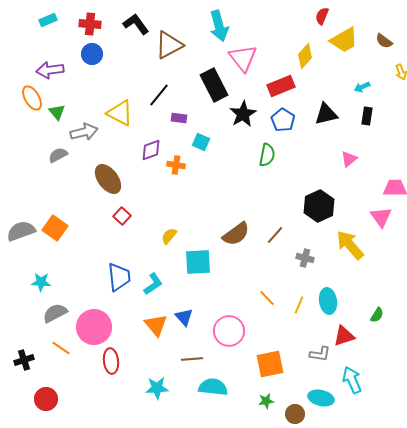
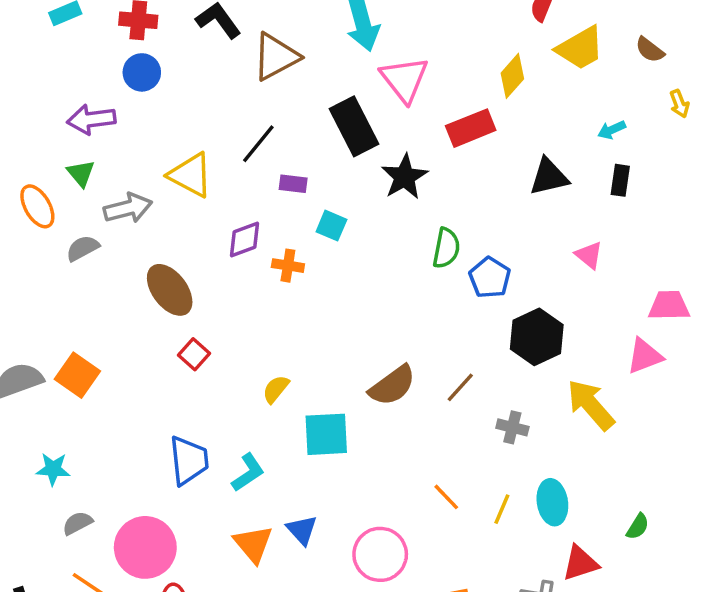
purple arrow: (50, 70) -> (91, 119), moved
orange ellipse: (32, 98) -> (37, 206), moved
blue pentagon: (283, 120) -> (490, 278), moved
pink triangle: (349, 159) -> (589, 255), turned -42
pink triangle: (381, 217) -> (645, 356), turned 45
gray semicircle: (55, 313) -> (77, 523), size x0.7

